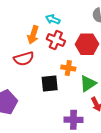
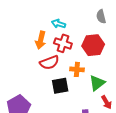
red semicircle: (24, 59) -> (49, 62), moved

